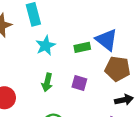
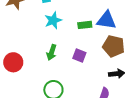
blue triangle: (107, 40) -> (106, 20), turned -35

